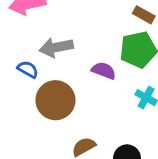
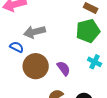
purple semicircle: (104, 71) -> (64, 68), moved, turned 35

